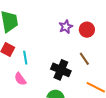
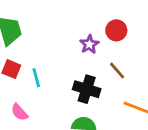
purple star: (66, 27) -> (89, 44), moved
pink semicircle: (20, 79) -> (19, 112), moved

